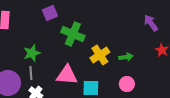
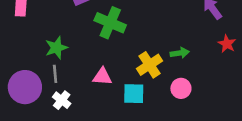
yellow cross: (100, 55) -> (149, 65), moved
pink triangle: (67, 75) -> (102, 77), size x0.7

